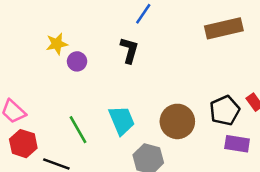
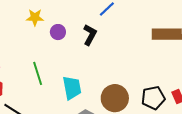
purple circle: (77, 61) -> (58, 32), moved
green line: (78, 130) -> (38, 73), moved

